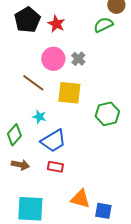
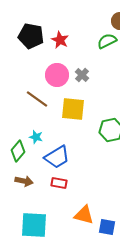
black pentagon: (27, 20) -> (31, 36), turned -30
cyan star: (39, 117) -> (36, 137), moved

